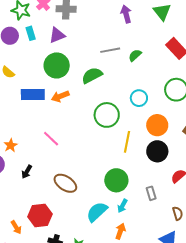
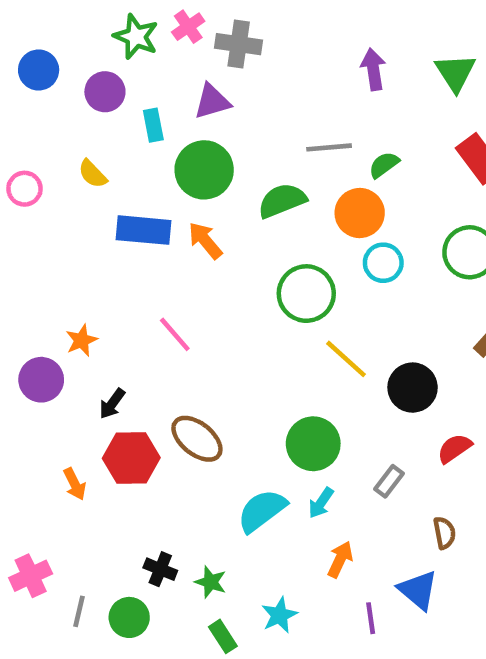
cyan rectangle: (31, 33) -> (153, 125), moved
orange arrow: (60, 96) -> (205, 240), turned 66
orange circle: (157, 125) -> (360, 213), moved
yellow line: (127, 142) -> (346, 359), turned -65
gray rectangle: (151, 193) -> (389, 481), turned 48
red hexagon: (40, 215) -> (131, 458), moved
orange arrow: (16, 227) -> (75, 484), moved
orange arrow: (120, 231) -> (340, 559), moved

